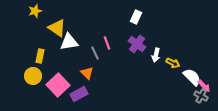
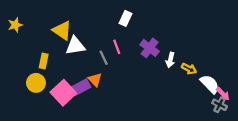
yellow star: (35, 11) -> (15, 25), moved
white rectangle: (136, 17) -> (126, 18), moved
purple rectangle: (79, 94) -> (81, 87), moved

